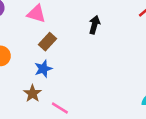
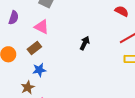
brown rectangle: (48, 42) -> (34, 48), moved

